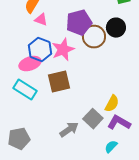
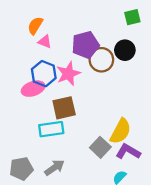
cyan rectangle: (25, 90) -> (51, 129), moved, turned -40
yellow semicircle: (112, 104) -> (121, 131), size x1.4
gray arrow: (69, 130) -> (54, 168), moved

